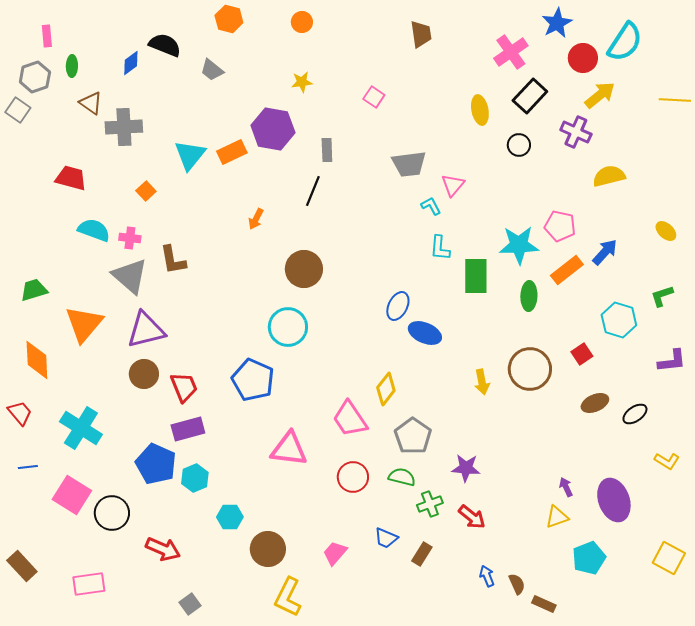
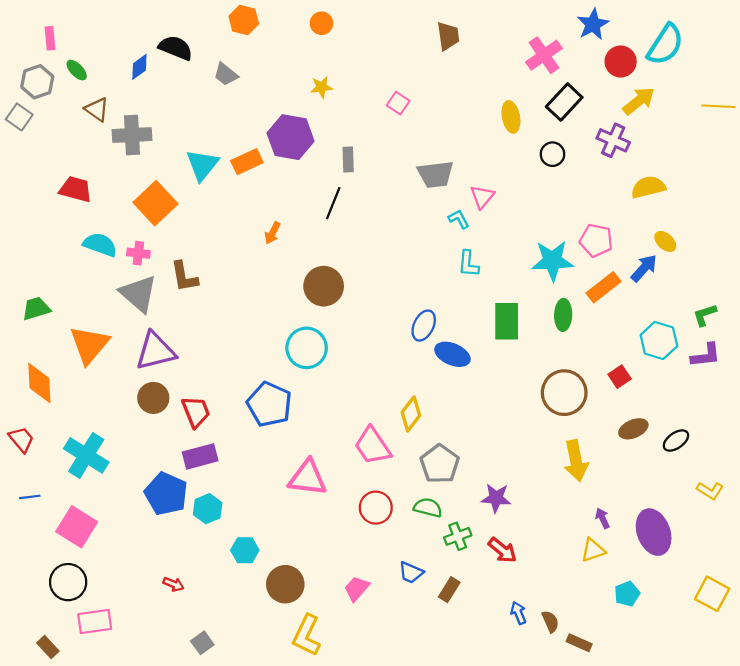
green ellipse: (72, 66) -> (77, 70), turned -45
orange square: (146, 191) -> (155, 203), size x2.0
yellow ellipse: (666, 231) -> (665, 241), moved
green rectangle: (476, 276) -> (507, 321), moved
purple L-shape: (672, 361) -> (706, 355), moved
yellow arrow: (482, 382) -> (576, 461), moved, size x1.5
black circle: (112, 513) -> (68, 582), moved
red arrow: (163, 549) -> (174, 584), size x0.6
cyan pentagon: (589, 558) -> (627, 594), size x0.7
brown rectangle: (22, 566) -> (48, 647), moved, size x0.7

